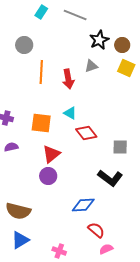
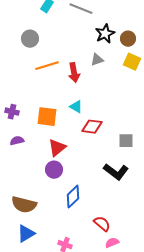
orange line: (41, 72) -> (47, 66), turned 70
red diamond: (86, 133) -> (92, 127), turned -45
blue diamond: (83, 205) -> (73, 197), moved, turned -40

